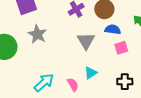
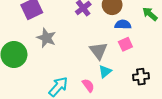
gray triangle: (86, 41) -> (98, 51), moved
pink square: (121, 48) -> (125, 44), moved

